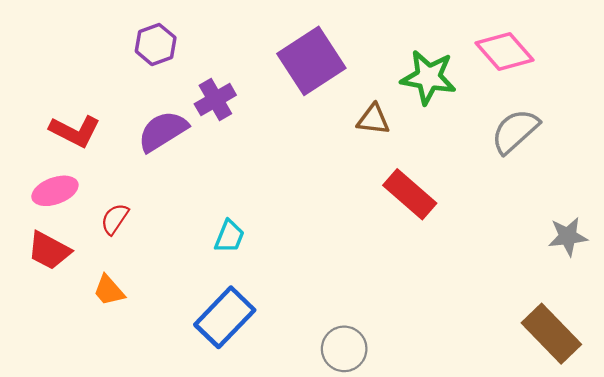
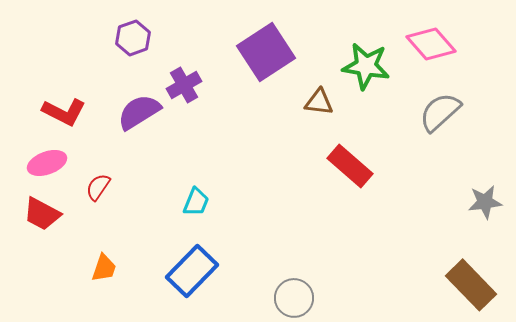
orange trapezoid: (109, 290) -> (104, 268), moved, turned -120

